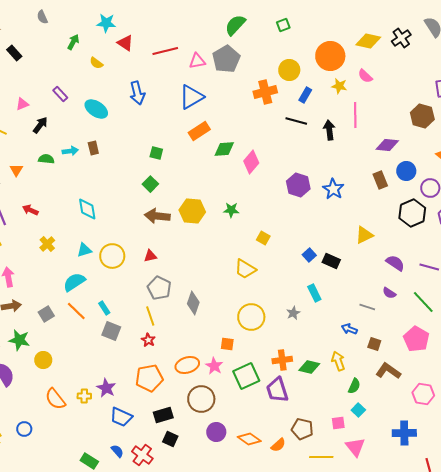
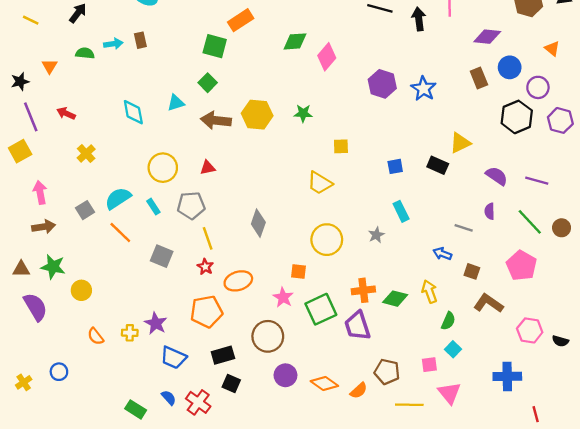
orange rectangle: (199, 131) -> (241, 20), moved
green square: (156, 153) -> (215, 46), size x1.5
yellow square: (263, 238) -> (341, 146), turned -32
cyan triangle: (84, 250) -> (176, 103), moved
blue square: (309, 255) -> (395, 166), turned 32
black rectangle: (331, 261) -> (438, 165), moved
gray pentagon: (159, 288) -> (191, 205), moved, turned -30
purple semicircle: (389, 293) -> (490, 211), turned 56
cyan rectangle: (104, 308) -> (153, 207), moved
gray square: (46, 314) -> (85, 210), moved
orange ellipse: (187, 365) -> (238, 281), moved
orange semicircle: (55, 399) -> (96, 336), size x0.7

